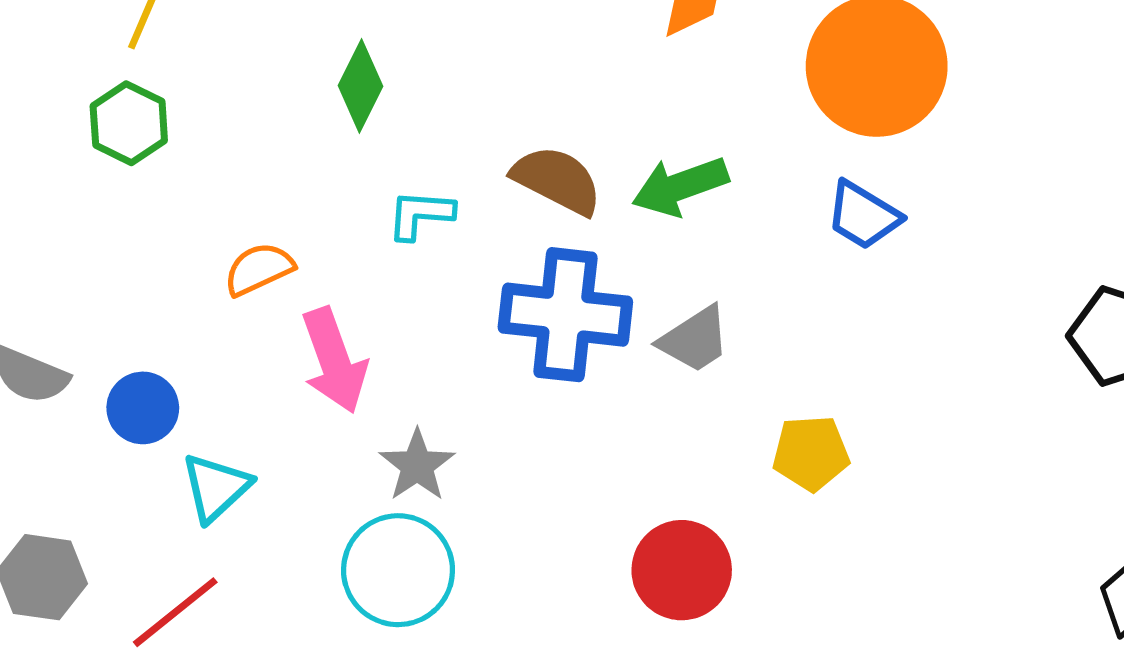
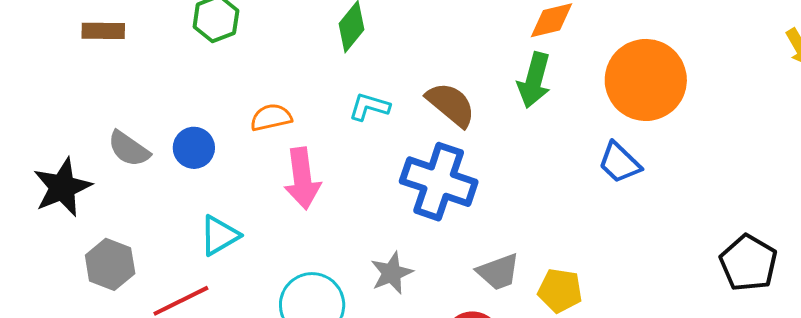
green arrow: (680, 186) -> (534, 80), moved, turned -68
gray trapezoid: (695, 339) -> (498, 272), moved
blue circle: (143, 408) -> (194, 148), moved
gray star: (417, 465) -> (392, 273), moved

